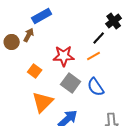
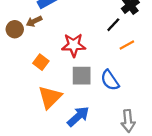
brown arrow: (29, 35) -> (34, 21), turned -144
orange line: (94, 56) -> (127, 45), moved
gray square: (71, 83) -> (82, 76), turned -36

